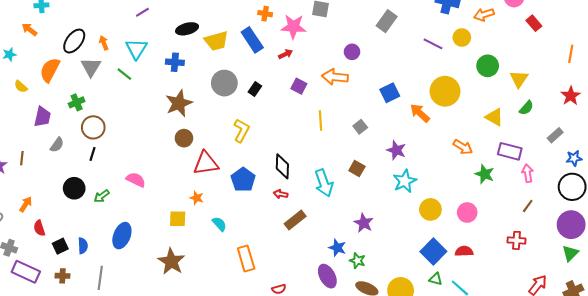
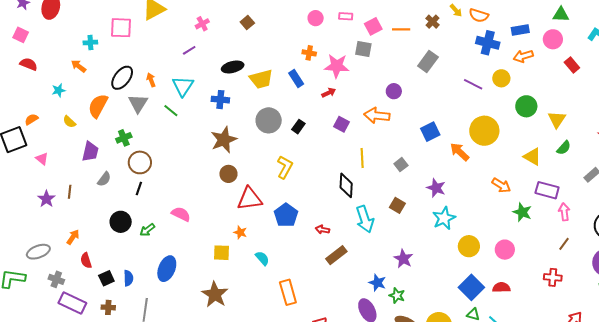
blue rectangle: (252, 40) -> (296, 78), size x0.7
black diamond: (282, 166) -> (346, 185), moved

